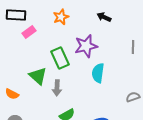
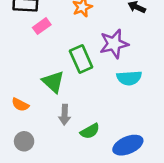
cyan semicircle: (98, 73) -> (129, 78), turned -102
gray arrow: (57, 88) -> (65, 115), moved

